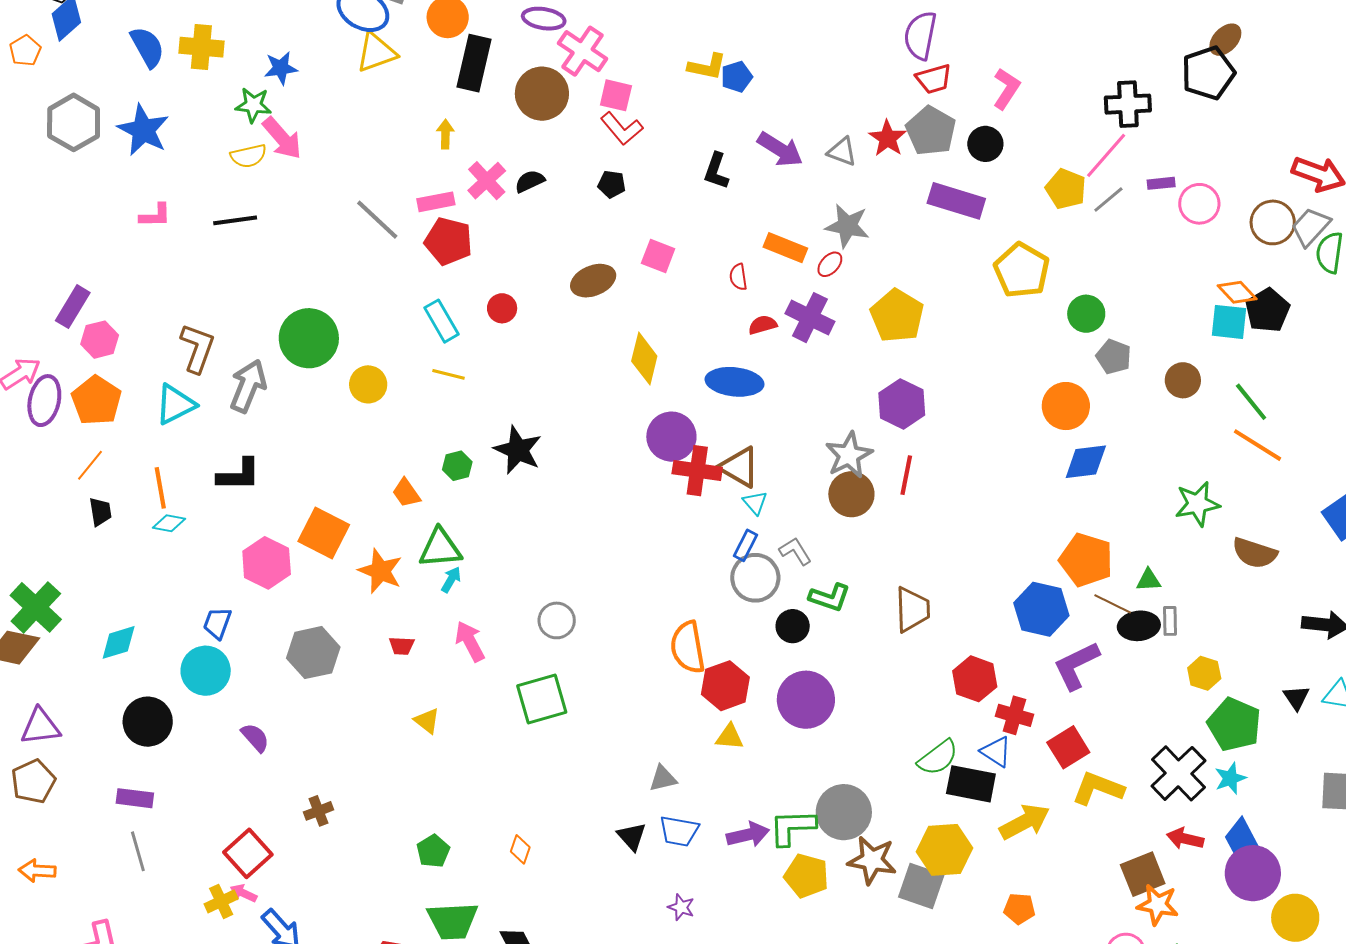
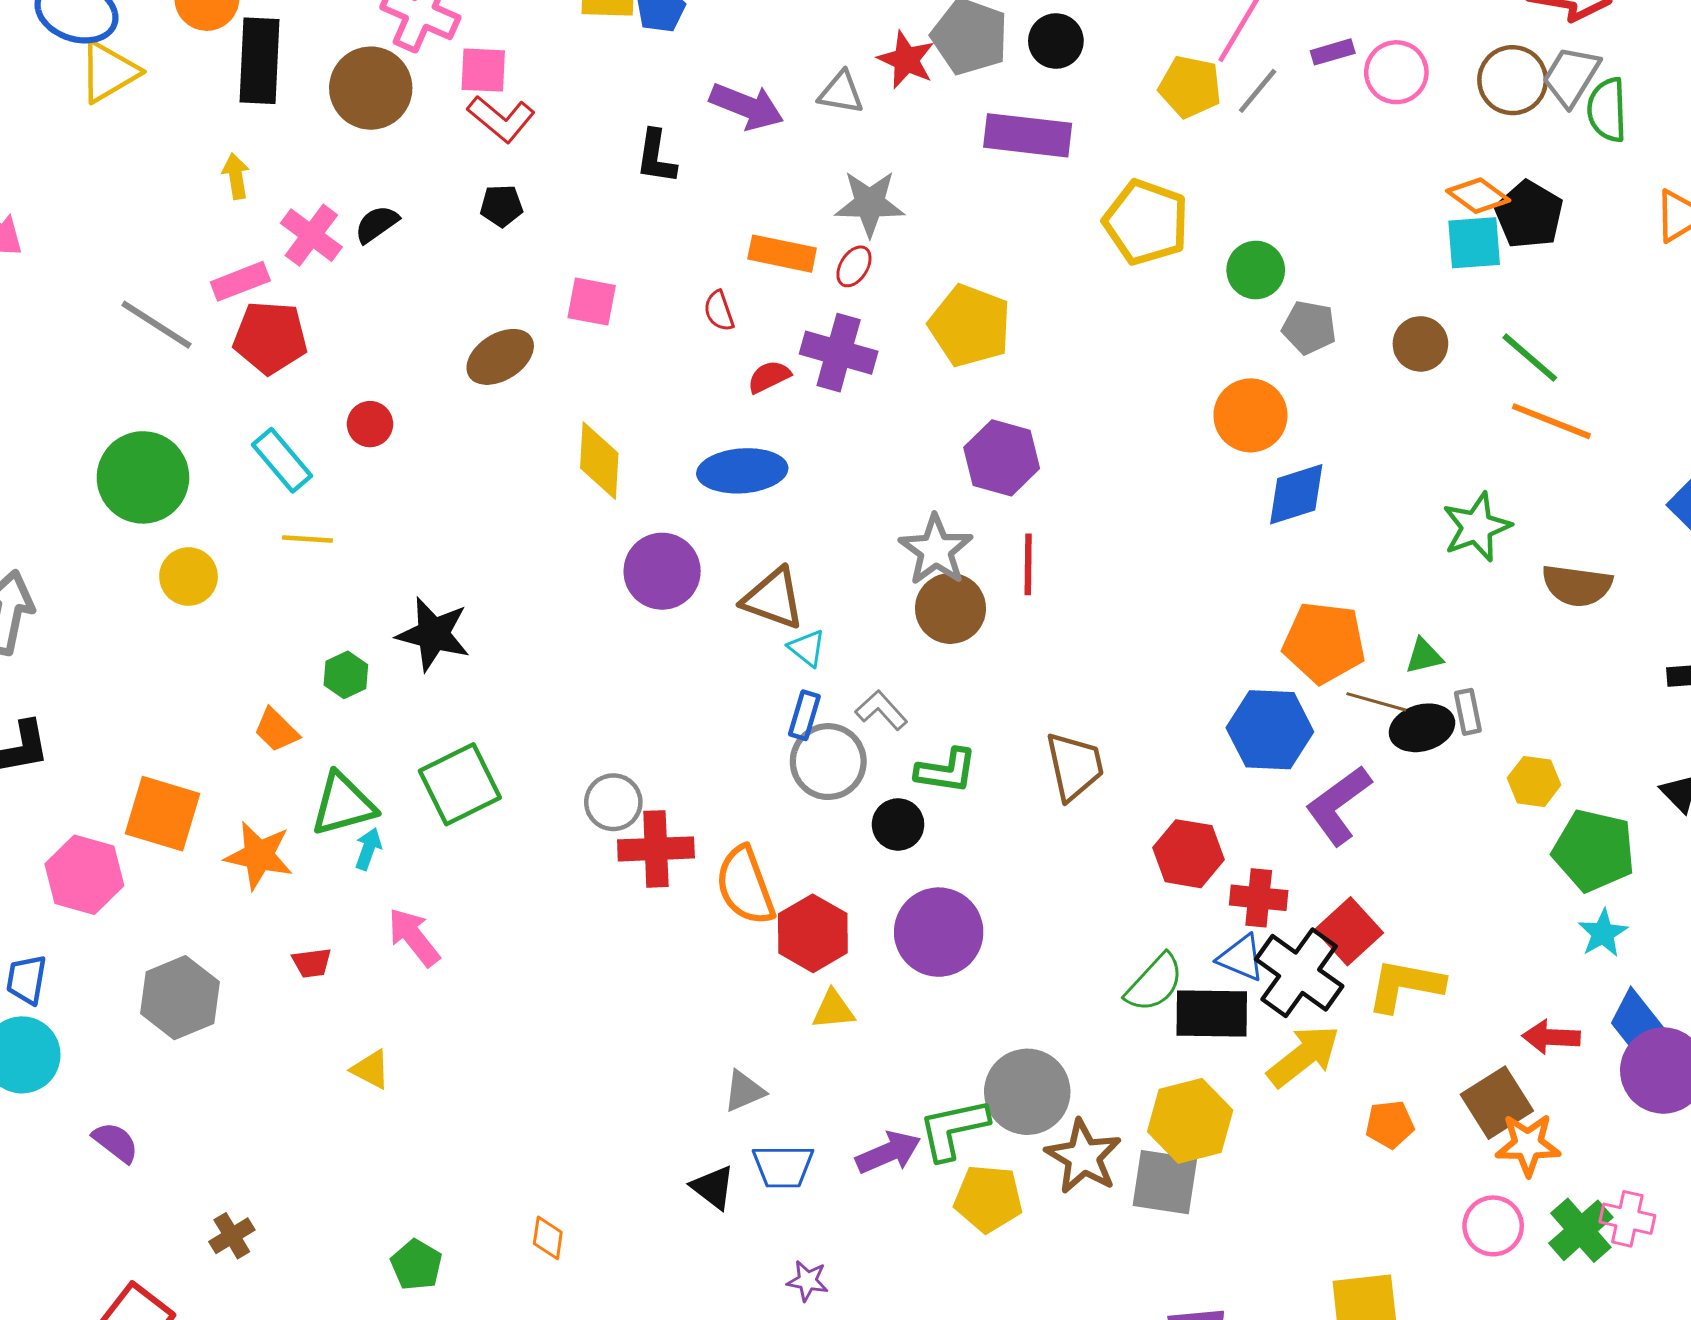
green circle: (309, 338) -> (143, 477), moved
red cross: (697, 471) -> (656, 849), moved
gray circle: (557, 620) -> (613, 802), moved
green square: (542, 699) -> (460, 784), moved
black cross: (1178, 773) -> (1299, 973), moved
brown star: (872, 860) -> (1083, 1157), turned 30
orange pentagon: (1019, 909) -> (1390, 1124), moved

